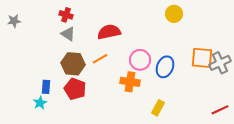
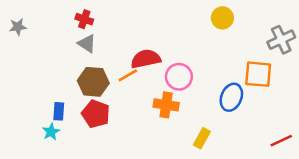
red semicircle: (109, 32) -> (146, 59), moved
gray cross: (220, 63) -> (281, 40), moved
blue ellipse: (165, 67) -> (231, 97), moved

